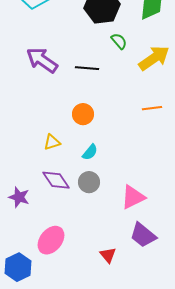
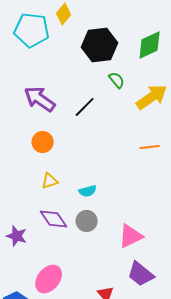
black line: (87, 68) -> (85, 107), turned -50
orange circle: (83, 114) -> (43, 142), moved
cyan semicircle: (90, 152) -> (88, 191), turned 36

